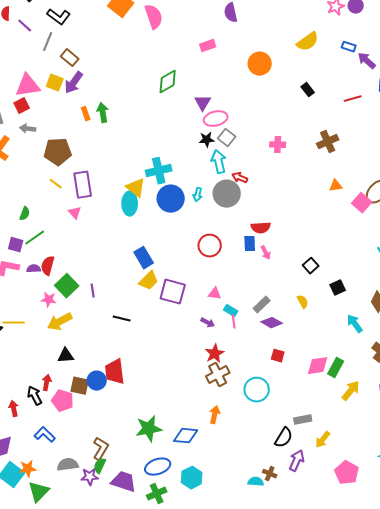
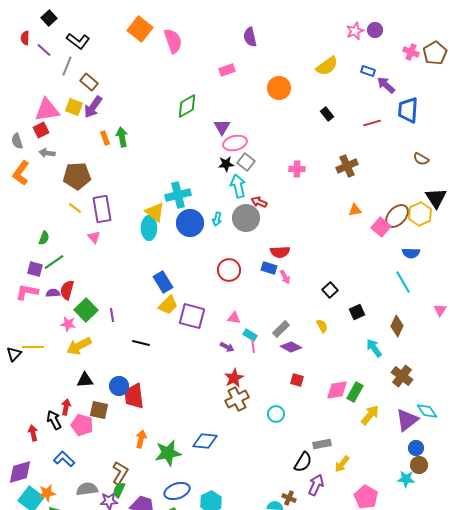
blue rectangle: (250, 244) -> (269, 268), turned -70
blue circle: (97, 381) -> (119, 386), moved
cyan circle: (257, 390) -> (276, 414), size x0.7
orange arrow: (215, 415) -> (141, 439), moved
blue diamond: (186, 436) -> (205, 441), moved

